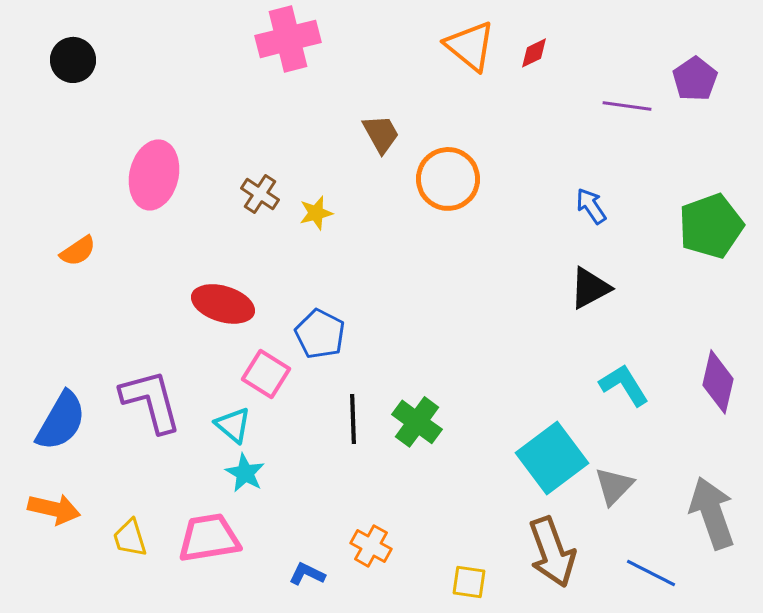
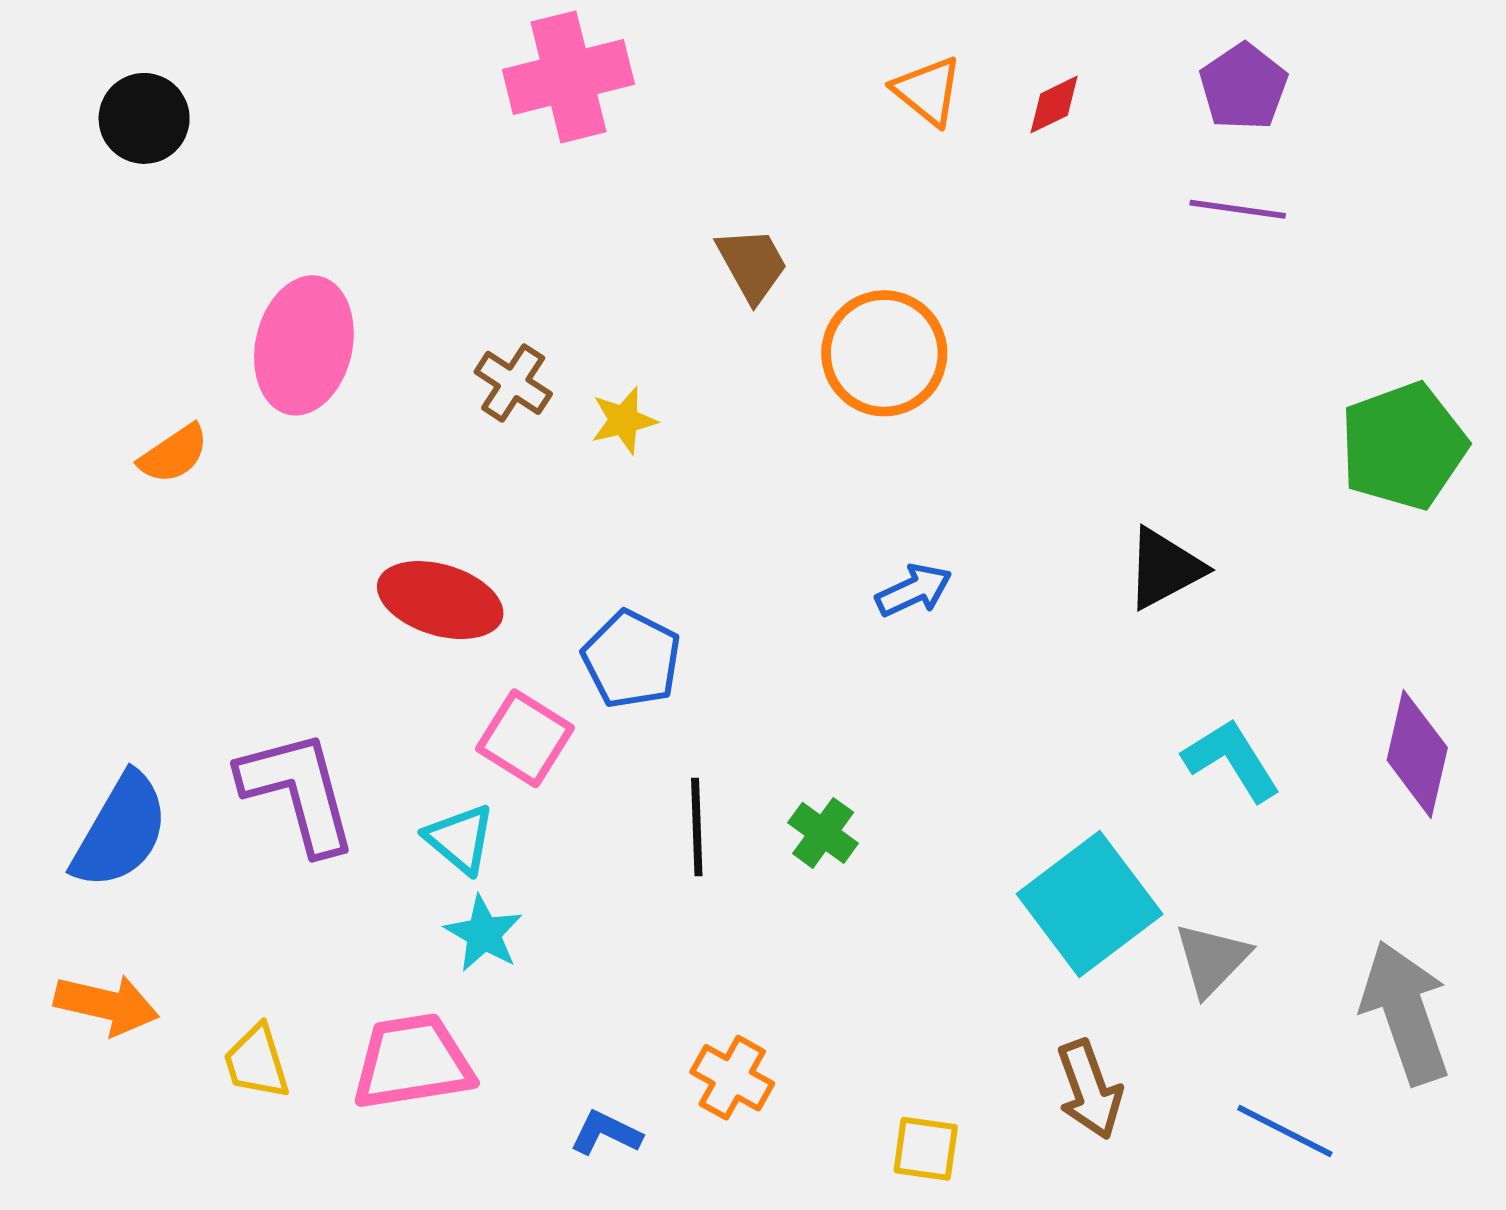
orange triangle: (470, 46) -> (928, 91), size x0.7
purple pentagon: (695, 79) -> (1243, 87), moved
blue arrow: (591, 206) -> (914, 590), moved, turned 99
orange semicircle: (78, 251) -> (174, 454), moved
green cross: (417, 422) -> (823, 833), size x0.7
brown arrow: (552, 552) -> (1090, 1090), size x0.7

